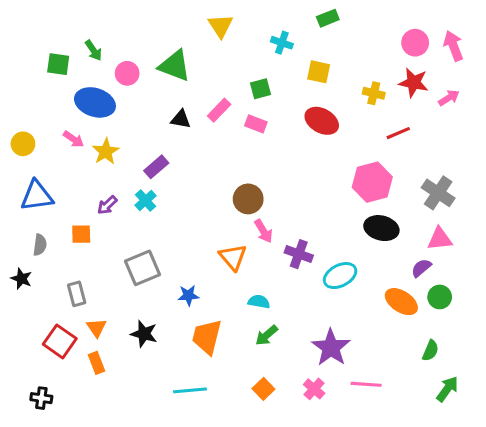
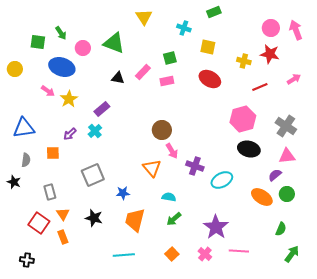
pink arrow: (449, 98) -> (294, 79), moved
pink rectangle: (256, 124) -> (167, 81), turned -32
yellow circle: (23, 144) -> (15, 69), moved

